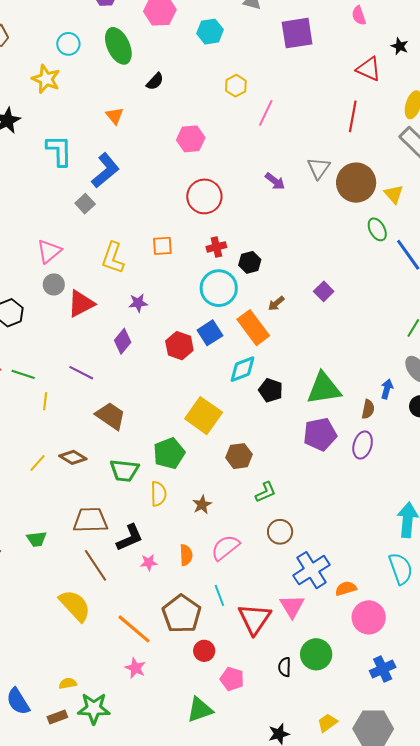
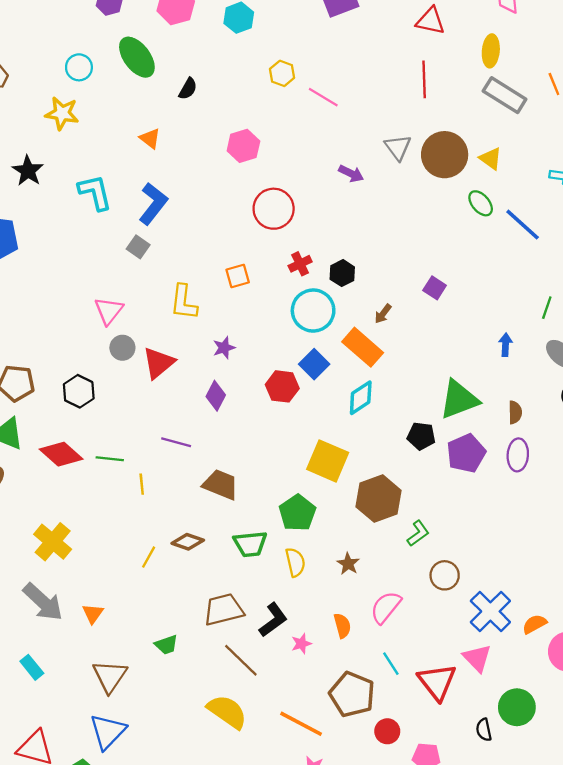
pink line: (266, 113) -> (323, 97), turned -72
blue arrow: (387, 389) -> (506, 345), moved
black pentagon: (271, 390) -> (421, 436), moved
brown hexagon: (239, 456) -> (378, 499), size x1.5

